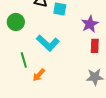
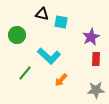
green line: (24, 60) -> (25, 73), turned 56
orange arrow: (39, 75) -> (61, 80), moved

